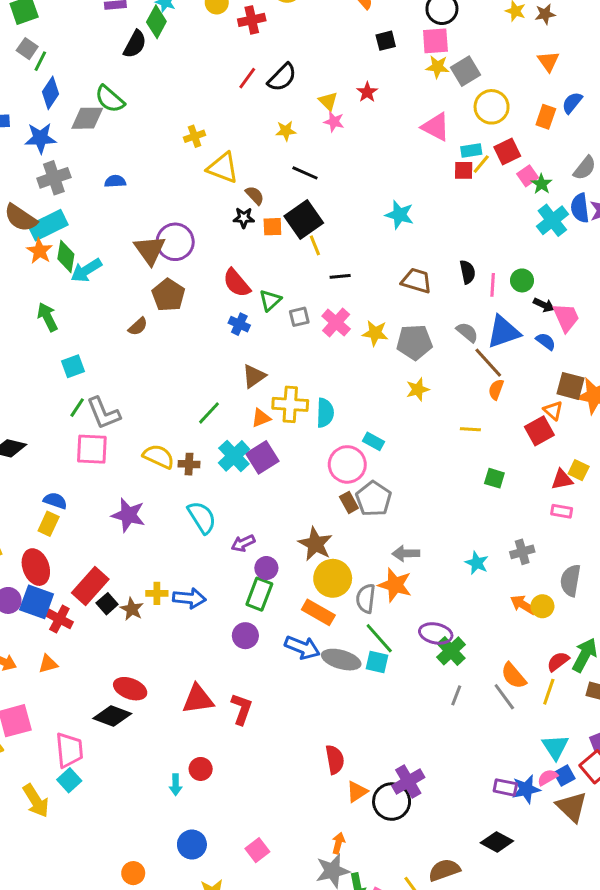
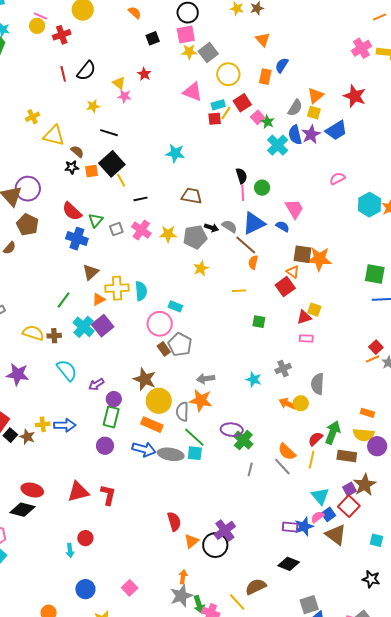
red line: (247, 78) -> (63, 74), turned -42
black semicircle: (468, 272) -> (241, 176), moved
black arrow: (544, 305) -> (211, 228), moved
blue cross: (239, 324) -> (77, 239), size x1.5

